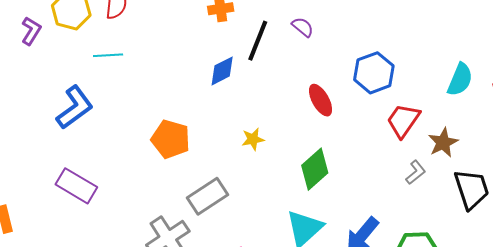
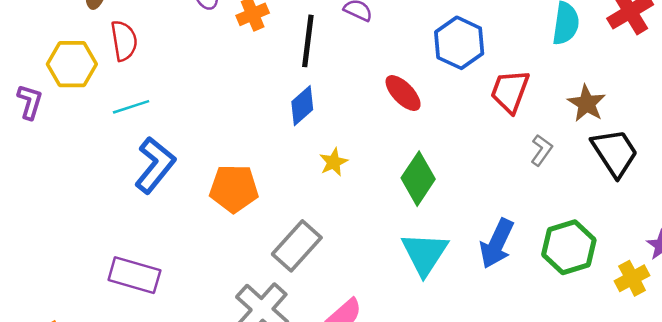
blue diamond: (222, 71) -> (302, 106), moved
blue L-shape: (75, 107) -> (155, 165), moved
brown star: (443, 143) -> (587, 103), moved

